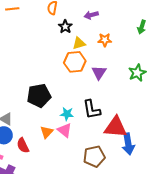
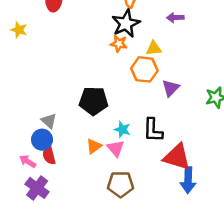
black star: (65, 27) -> (126, 24), moved, size x1.6
orange star: (105, 40) -> (119, 44), moved
red semicircle: (23, 145) -> (49, 155), moved
brown pentagon: (94, 156) -> (121, 184), moved

